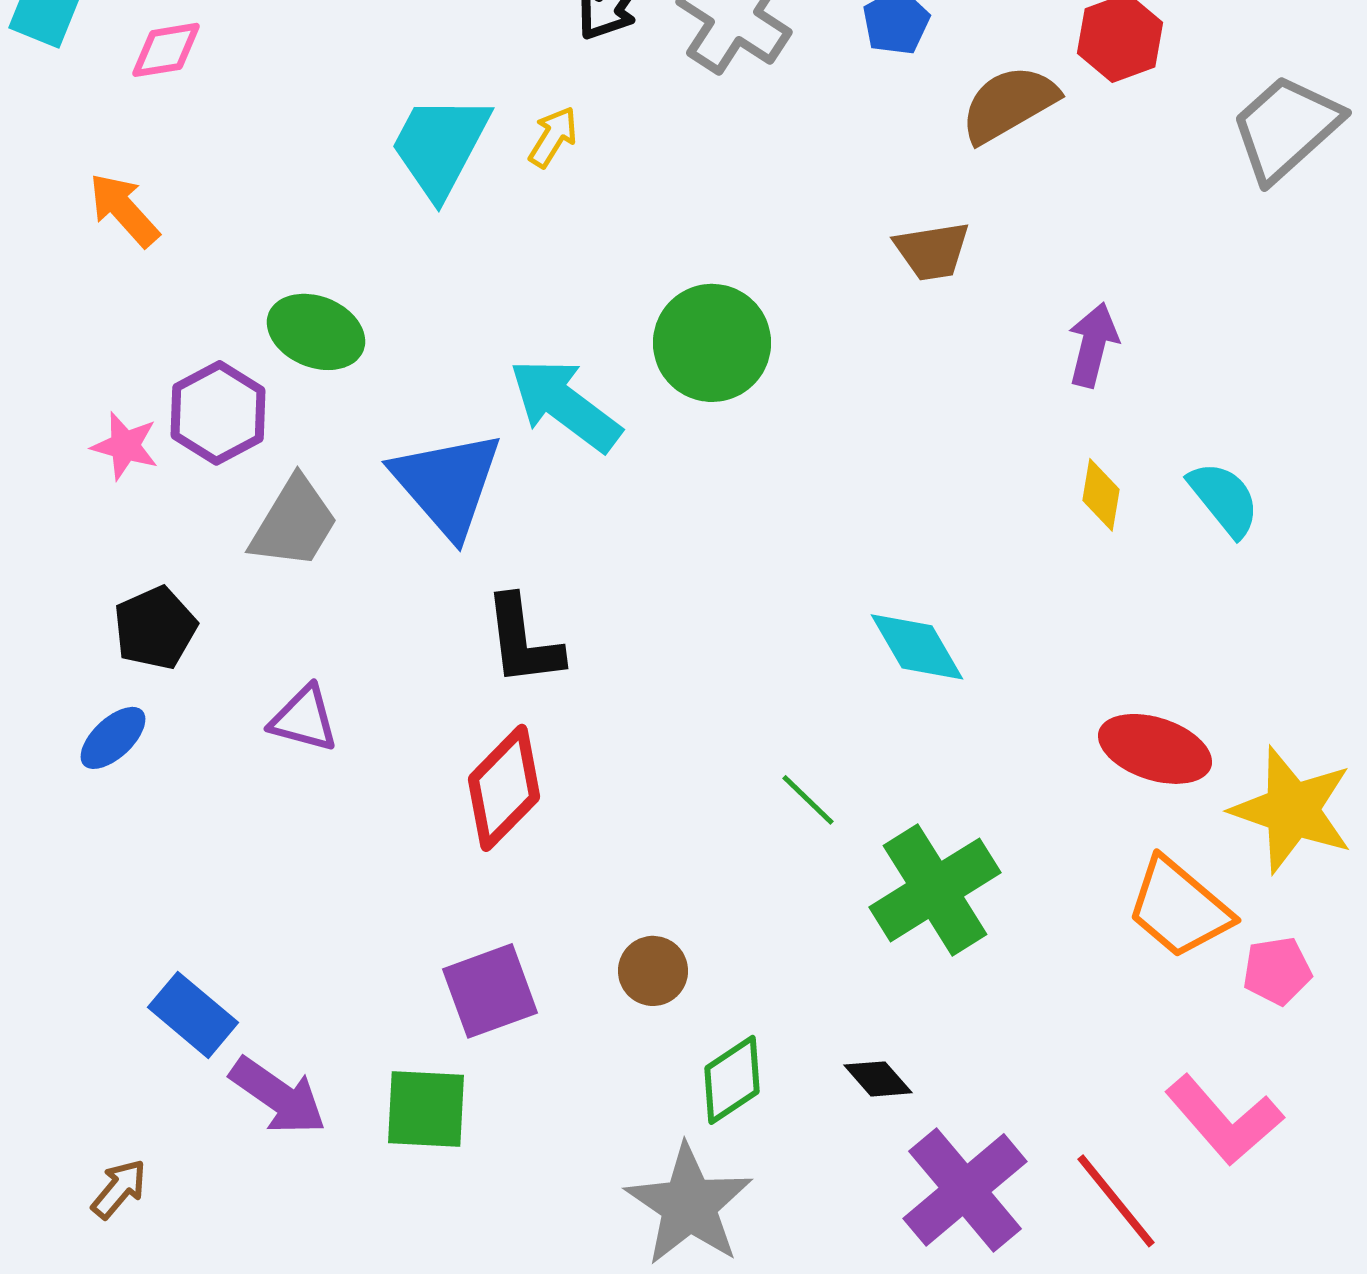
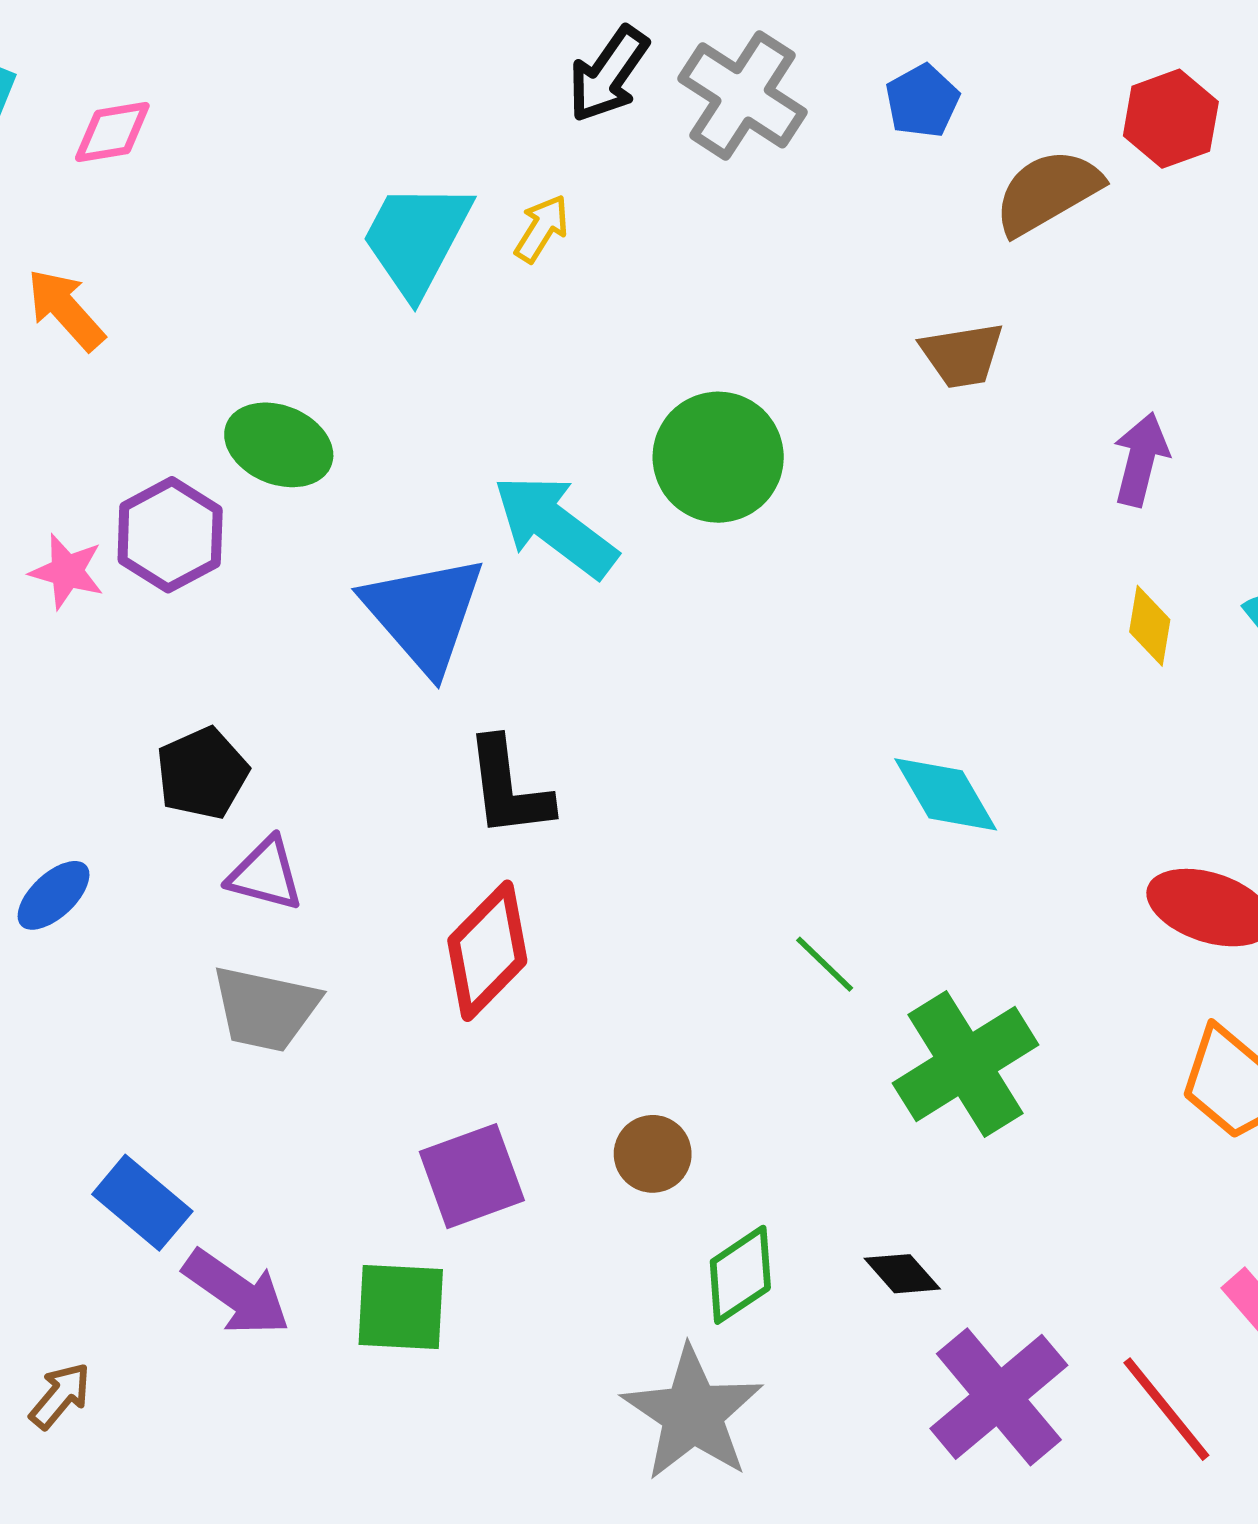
gray trapezoid: (294, 523) -> (265, 1009), moved, turned 71
black pentagon: (155, 628) -> (202, 773), moved

